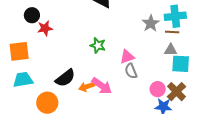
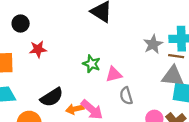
red star: (45, 28) -> (38, 49), moved
gray triangle: (171, 50) -> (173, 76), size x1.5
pink triangle: (127, 57) -> (114, 74), moved

